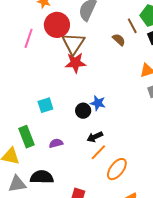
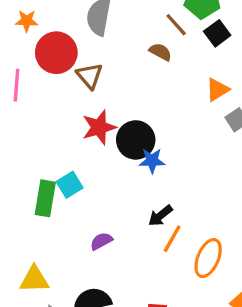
brown triangle: (73, 43) -> (90, 76), size x0.7
red star: (76, 63) -> (99, 127), moved
black circle: (83, 111) -> (136, 140), moved, size x1.5
green rectangle: (26, 137) -> (45, 198), moved, turned 45

